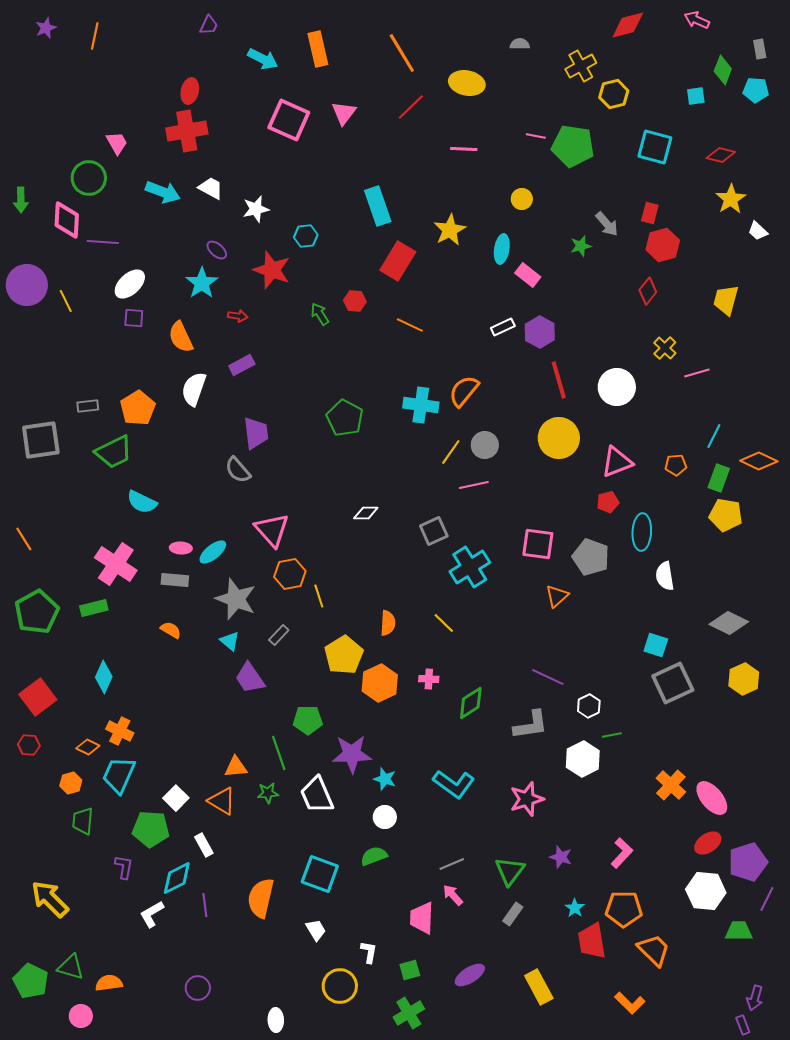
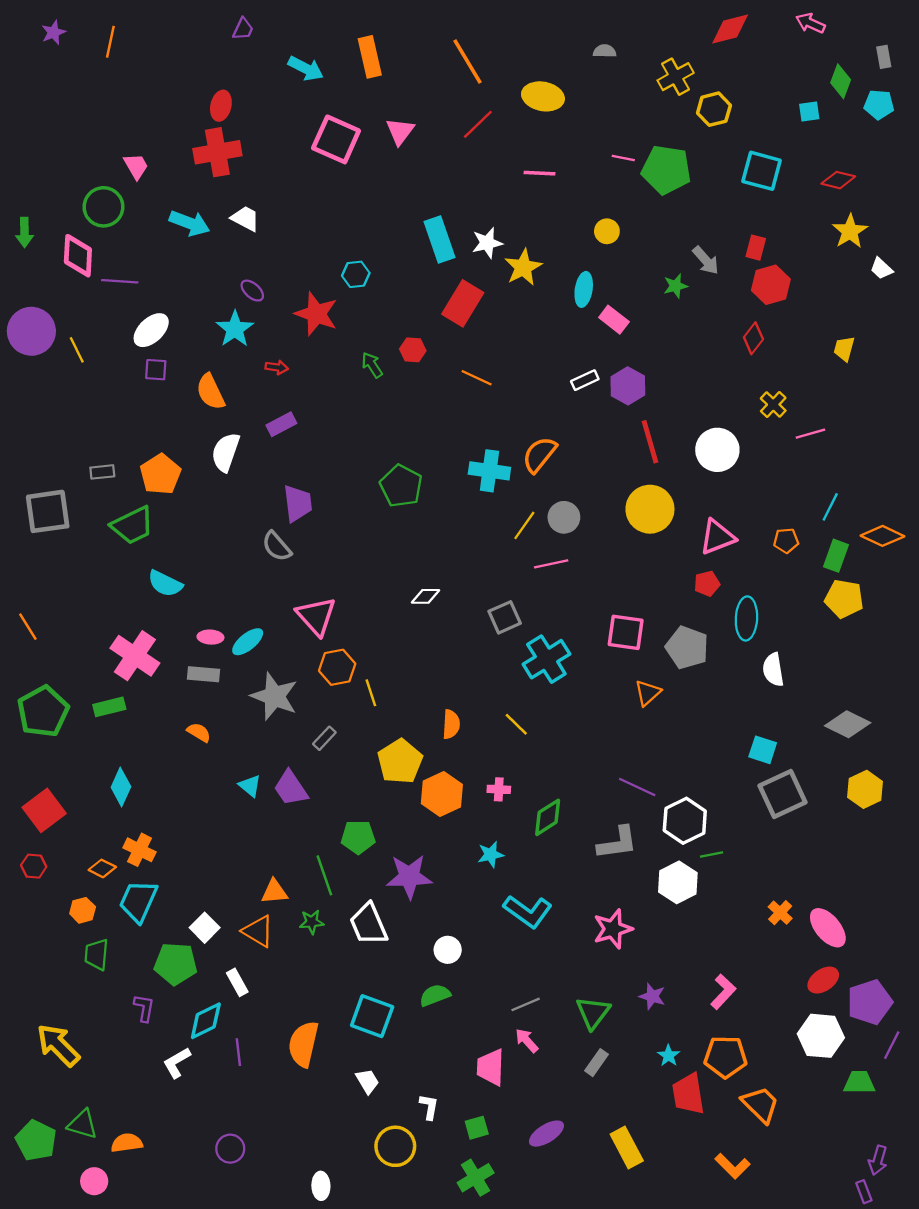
white star: (256, 209) -> (487, 243), moved
yellow trapezoid: (726, 300) -> (844, 349), size x0.7
cyan triangle: (230, 641) -> (250, 786), moved
white hexagon: (589, 706) -> (685, 821), size x1.6
cyan star: (385, 779) -> (491, 854), moved, turned -30
orange cross: (671, 785) -> (780, 913), size x0.7

